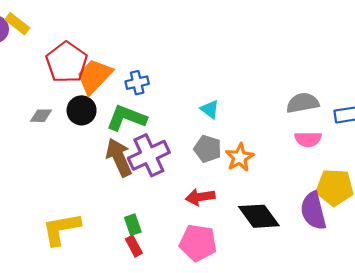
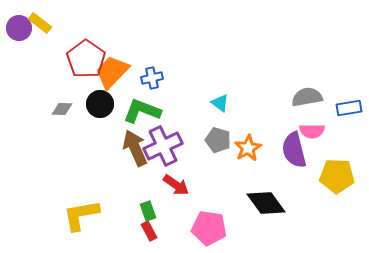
red arrow: (200, 197) -> (176, 185), moved, turned -136
purple semicircle: (313, 211) -> (294, 150), moved

